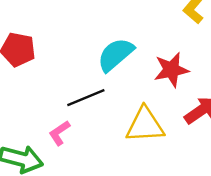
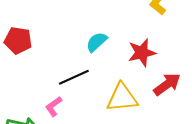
cyan semicircle: (116, 55) -> (97, 42), size x0.7

